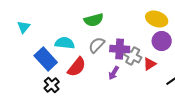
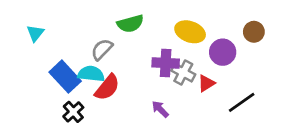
yellow ellipse: (157, 19) -> (190, 32), moved
cyan semicircle: (65, 43) -> (91, 74), moved
gray semicircle: (97, 45) -> (102, 49), moved
purple arrow: (114, 73) -> (160, 109), moved, turned 104

